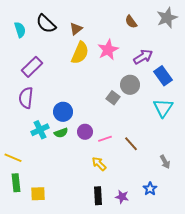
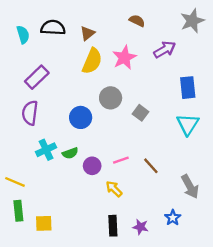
brown semicircle: (131, 22) -> (137, 21), moved, turned 152
black semicircle: (46, 24) -> (53, 28), turned 140
purple arrow: (143, 57) -> (165, 50), moved
blue rectangle: (163, 76) -> (188, 88), turned 30
gray circle: (130, 85) -> (111, 98), moved
gray square: (113, 98) -> (140, 113), moved
blue circle: (63, 112) -> (81, 117), moved
purple circle: (85, 132) -> (92, 166), moved
gray arrow: (165, 162) -> (190, 187), size x1.5

